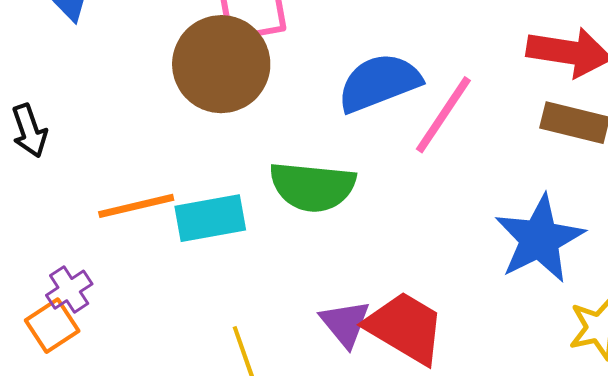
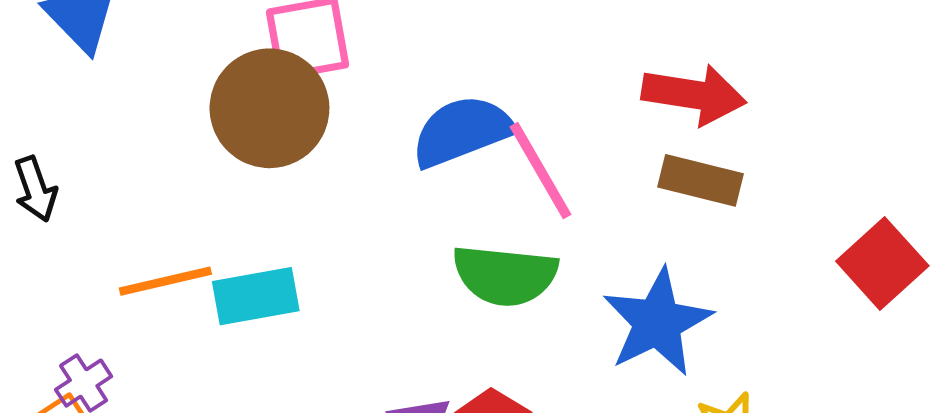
pink line: (443, 115) -> (540, 171), turned -64
green semicircle: (312, 187) -> (505, 275), moved

